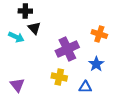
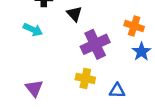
black triangle: (34, 28) -> (74, 14), moved
blue star: (96, 64) -> (141, 52), moved

